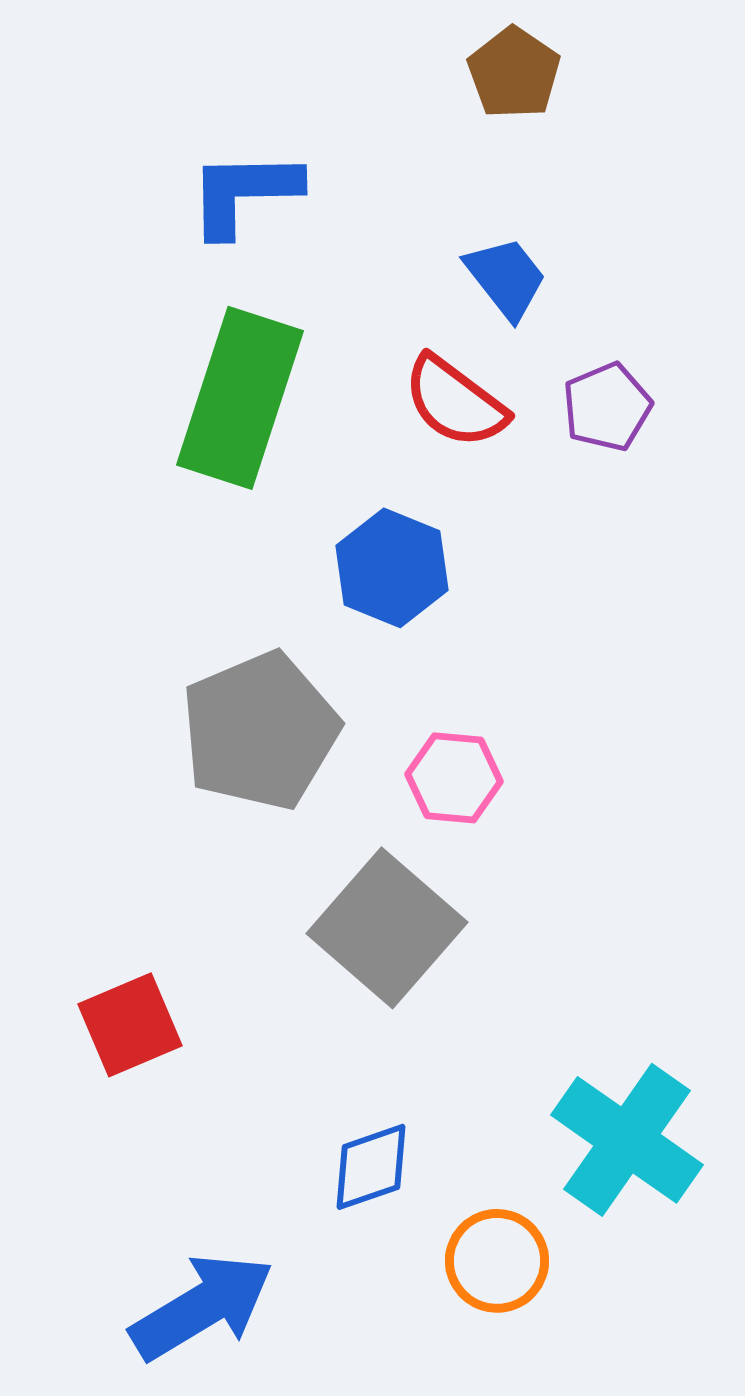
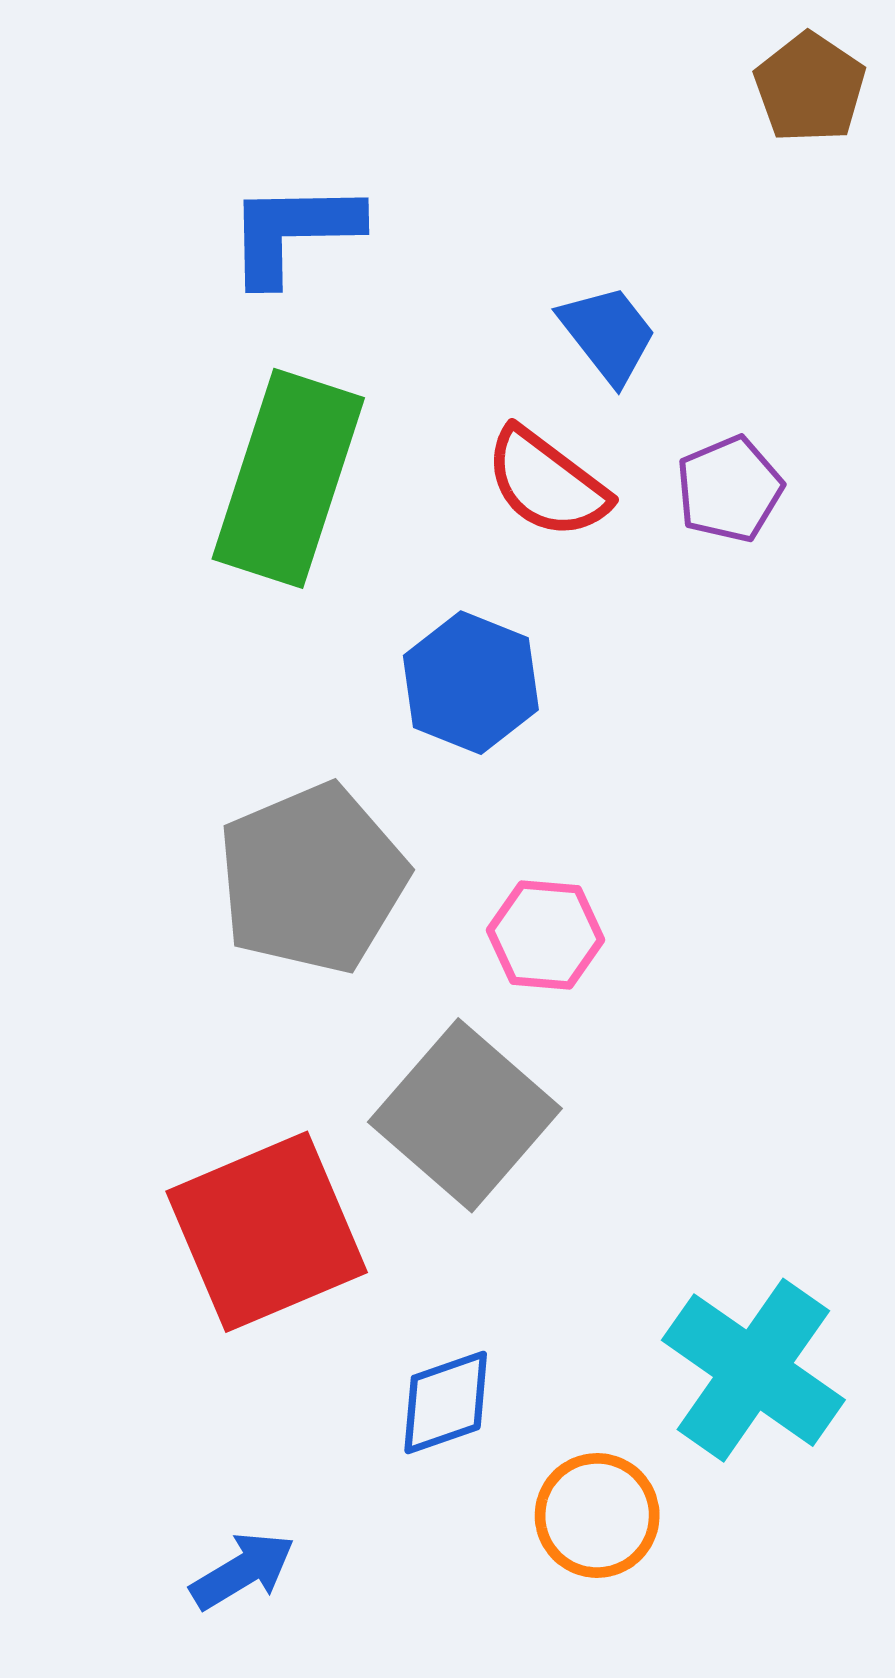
brown pentagon: (514, 73) -> (810, 88), moved
red square: (130, 1025) -> (267, 1232), moved, size x1.6
blue arrow: (202, 1307) -> (243, 1571), size x0.6

